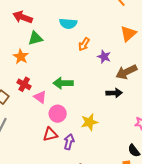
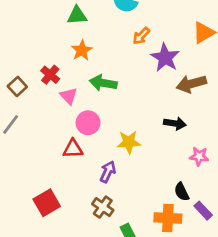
orange star: (21, 56) -> (82, 50), moved
purple star: (104, 57) -> (165, 58), size x1.5
black arrow: (114, 93) -> (175, 123), moved
purple arrow: (69, 142) -> (108, 172), moved

